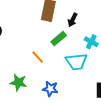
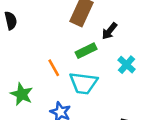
cyan trapezoid: (76, 62) -> (84, 83), moved

